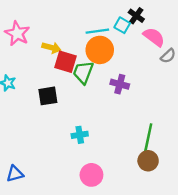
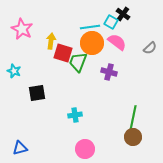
pink semicircle: (154, 37) -> (117, 42), moved
yellow arrow: (51, 48) -> (51, 41), turned -98
black square: (48, 96) -> (37, 93), moved

